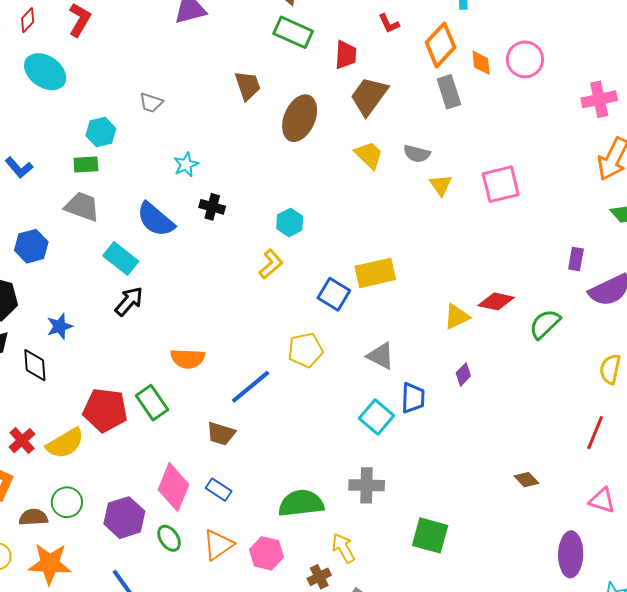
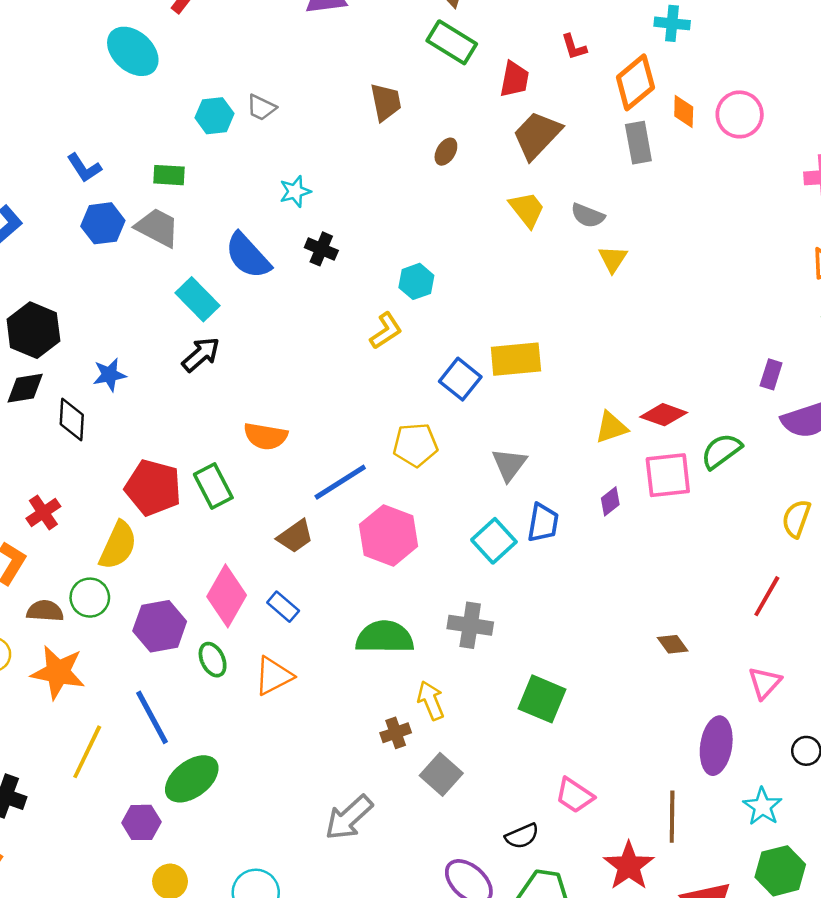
brown ellipse: (300, 118) -> (446, 152), size x0.5
cyan hexagon: (101, 132) -> (215, 116), moved
pink square: (501, 184) -> (668, 475), moved
blue hexagon: (31, 246) -> (103, 223), moved
gray triangle: (381, 356) -> (509, 464), turned 32
brown trapezoid: (221, 434) -> (295, 536), turned -60
yellow semicircle: (65, 443) -> (118, 545), moved, turned -42
pink triangle: (602, 500) -> (765, 683), turned 48
pink hexagon: (267, 553) -> (388, 535), moved, size x1.4

